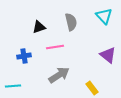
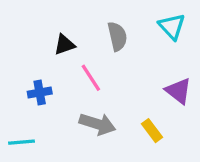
pink line: (55, 47) -> (91, 78), turned 66
gray arrow: (59, 75) -> (98, 124), turned 50
yellow rectangle: (92, 88) -> (152, 131), moved

